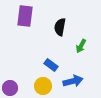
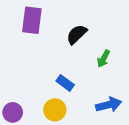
black semicircle: (60, 27) -> (77, 34), turned 36
blue arrow: (73, 81) -> (109, 105), moved

